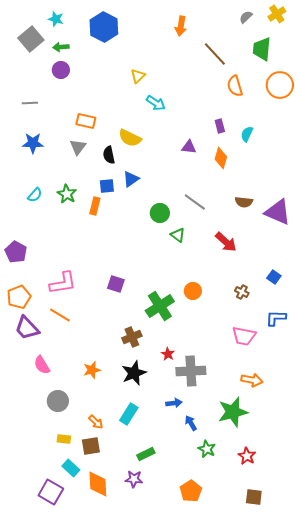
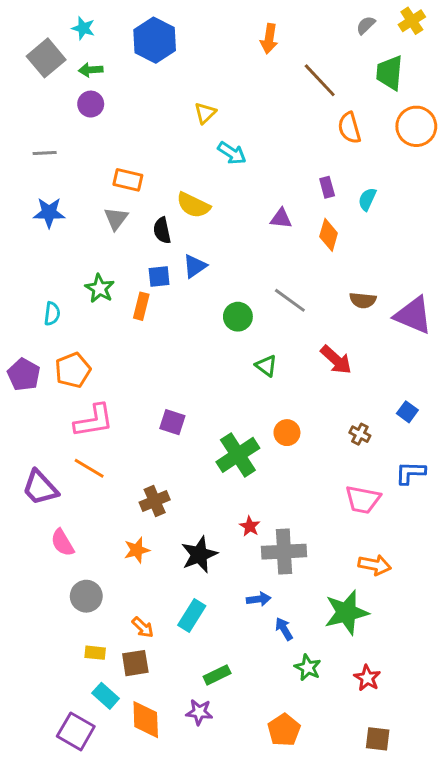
cyan semicircle: (35, 195) -> (52, 314), moved, turned -35
green triangle: (178, 235) -> (266, 366), moved
orange pentagon: (19, 297) -> (73, 370), moved
brown cross: (132, 337) -> (155, 501), moved

